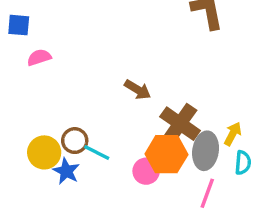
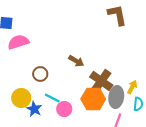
pink semicircle: (39, 57) -> (18, 42), size x1.5
brown circle: (75, 141) -> (40, 74), moved
pink circle: (146, 171) -> (64, 109), moved

